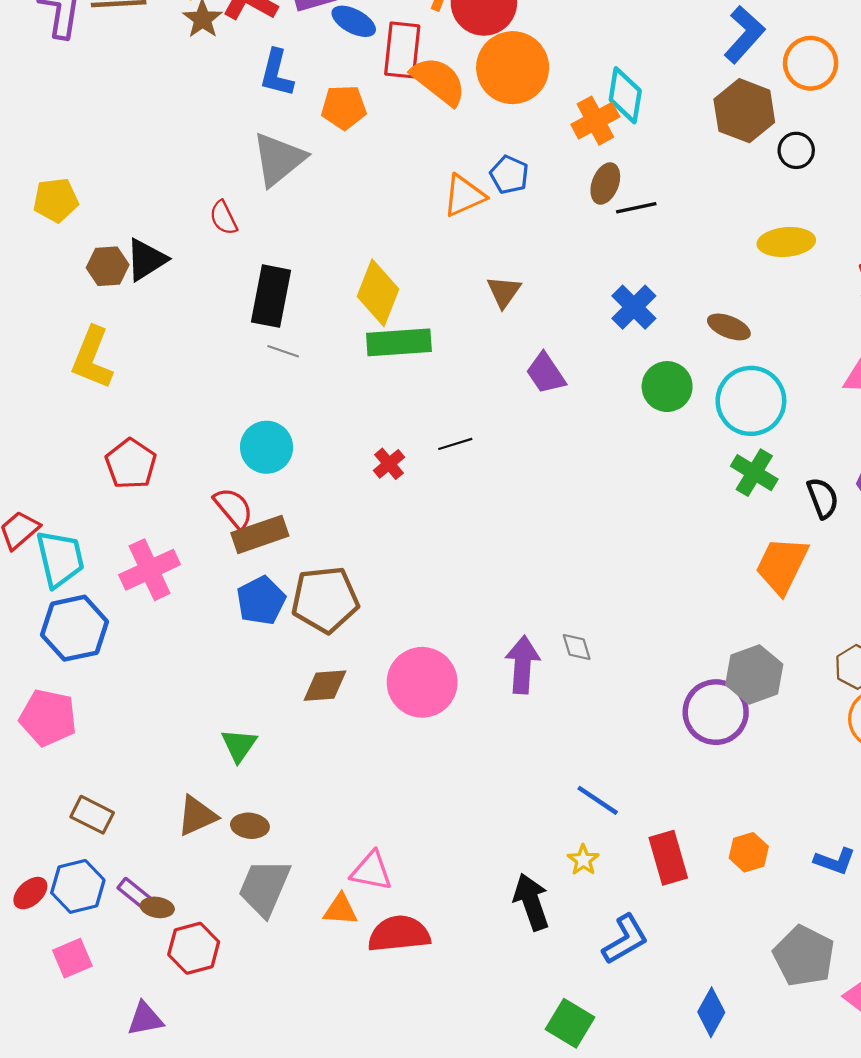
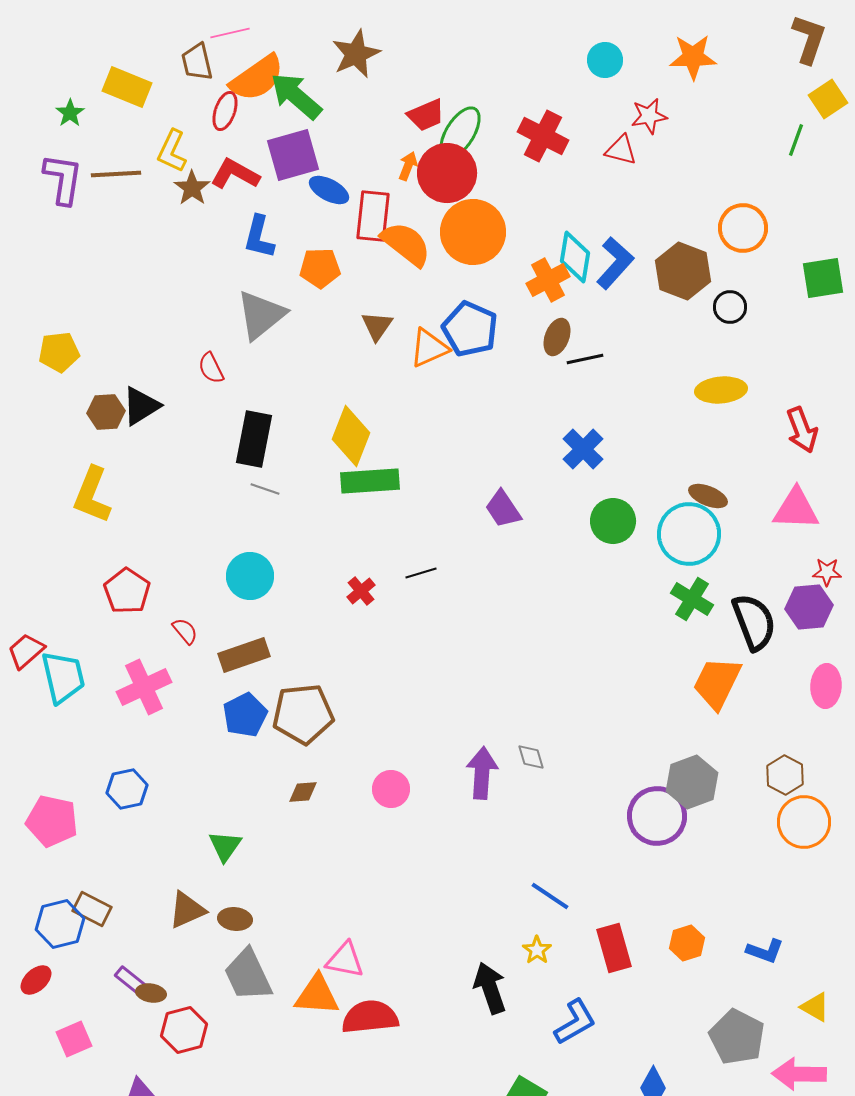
blue L-shape: (744, 35) -> (615, 263), moved
blue pentagon: (509, 175) -> (470, 329), size x1.6
brown triangle: (504, 292) -> (377, 326), moved
brown ellipse: (729, 327) -> (708, 496), moved
black semicircle: (823, 498) -> (754, 622), size x1.5
red semicircle: (233, 508) -> (185, 631), moved, size x0.7
blue hexagon: (75, 628) -> (127, 789), moved, size x0.7
pink circle: (422, 682) -> (391, 789), size x0.6
brown diamond: (325, 686) -> (303, 792), size x0.7
blue hexagon: (78, 886) -> (60, 924), moved
gray trapezoid: (264, 888) -> (248, 975), turned -48
orange triangle: (340, 910) -> (317, 995), size x1.4

